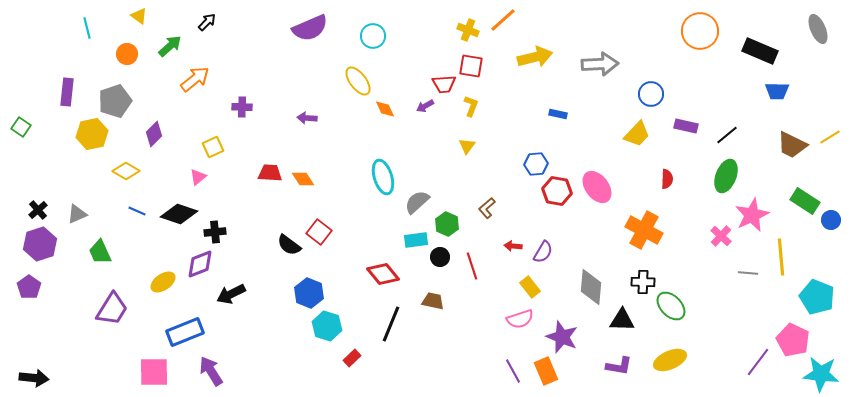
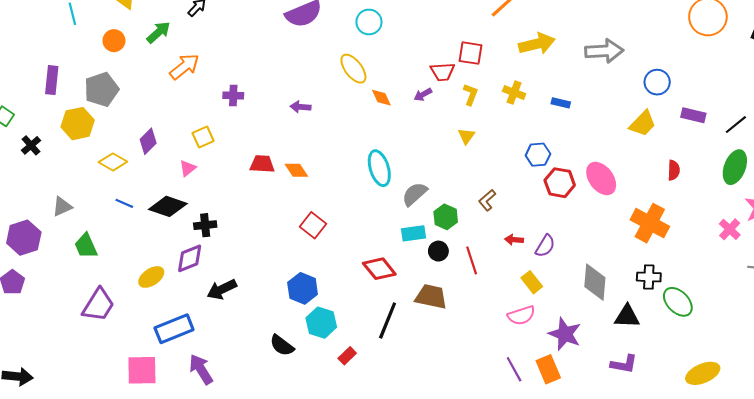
yellow cross: (468, 30) -> (514, 92), moved
purple diamond: (154, 134) -> (148, 141), moved
black cross: (38, 210) -> (31, 145), moved
black semicircle: (289, 245) -> (282, 345), moved
brown trapezoid: (433, 301) -> (431, 297), size x1.4
yellow ellipse: (670, 360) -> (703, 373), moved

